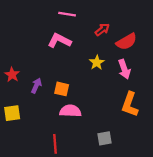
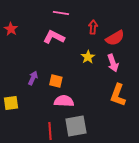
red arrow: (102, 30) -> (93, 27), turned -48
red star: (12, 75) -> (11, 29), moved
gray square: (104, 138) -> (76, 126), moved, size x1.6

